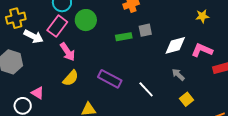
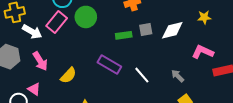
white diamond: (175, 45) -> (172, 30), moved
pink arrow: (68, 52) -> (40, 61), moved
purple rectangle: (110, 79) -> (109, 64), moved
white line: (146, 89) -> (142, 75), moved

